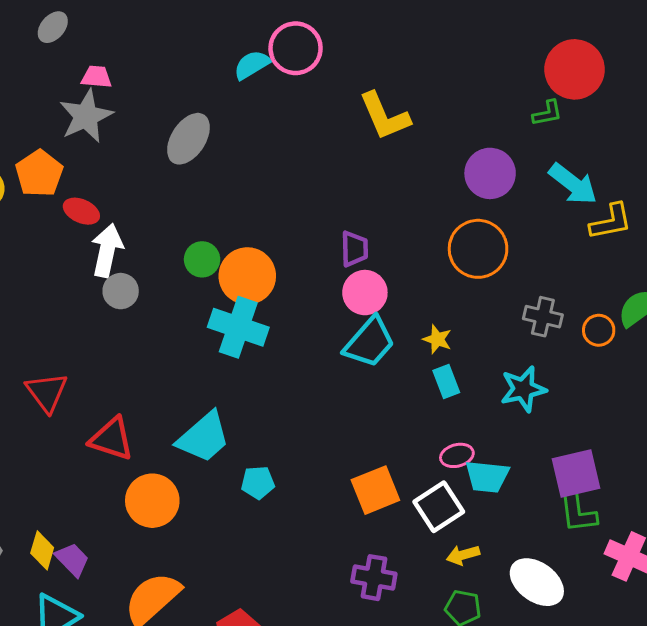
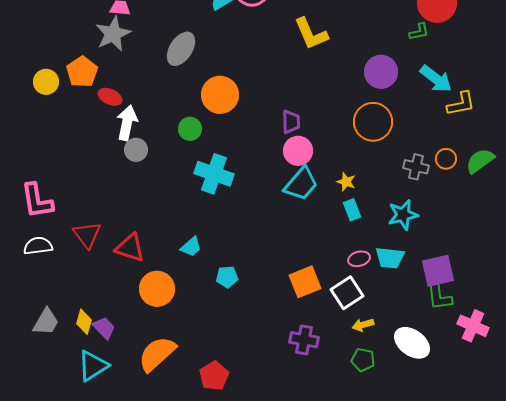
orange circle: (247, 276) -> (220, 95), moved
orange circle: (599, 330) -> (446, 159), moved
red triangle: (47, 392) -> (87, 235), moved
cyan trapezoid: (204, 437) -> (191, 247), size x0.6
cyan trapezoid: (487, 477) -> (390, 258), moved

